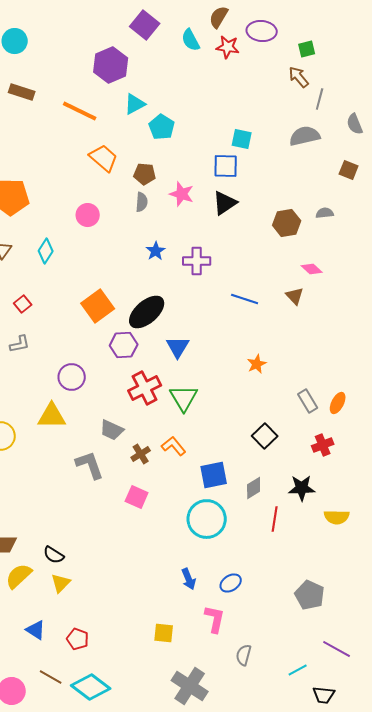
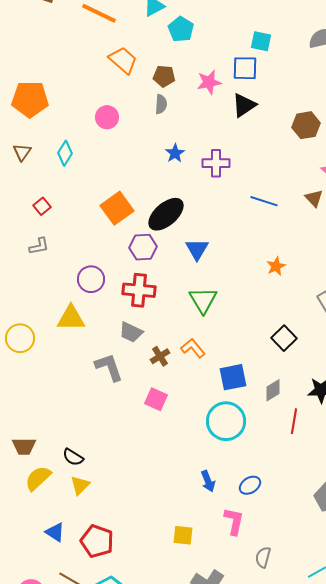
pink star: (182, 194) -> (209, 82), moved, turned -30
red cross: (145, 388) -> (139, 290), moved, turned 32
red pentagon: (78, 639) -> (97, 541), size x1.5

